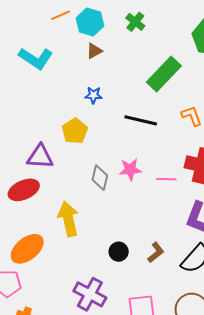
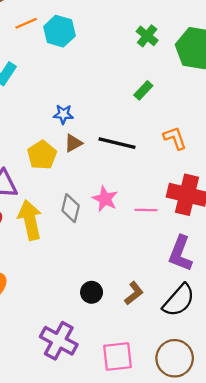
green cross: (135, 22) -> (147, 36), moved
brown triangle: (94, 51) -> (73, 143), moved
green rectangle: (164, 74) -> (143, 90), size x0.5
pink star: (130, 169) -> (105, 199), turned 30
yellow arrow: (68, 219) -> (30, 220), moved

